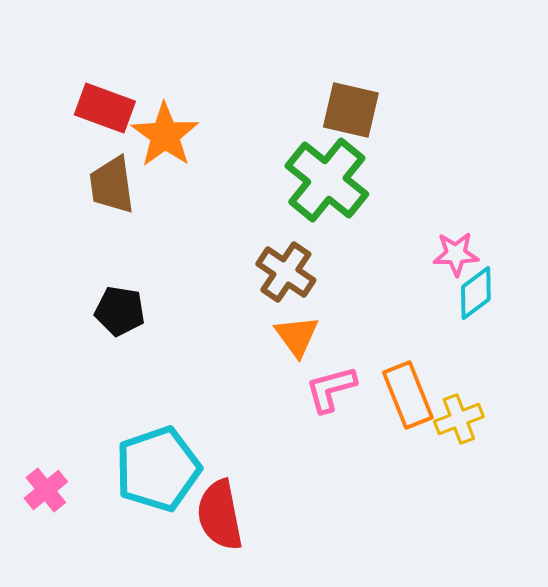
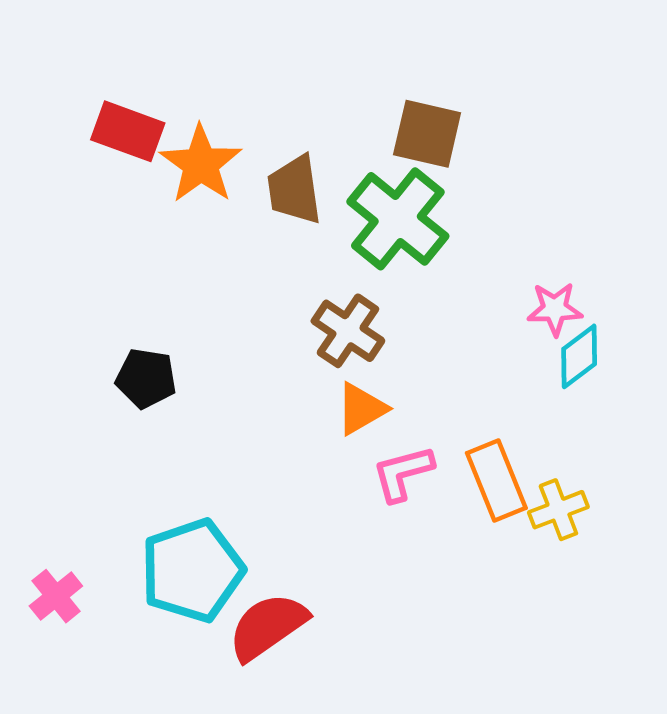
brown trapezoid: (112, 185) -> (294, 190), moved
orange triangle: (297, 336) -> (361, 409), turned 36
red semicircle: (220, 515) -> (268, 626), turned 66

